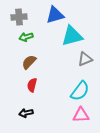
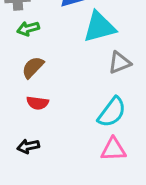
red semicircle: (32, 85) -> (37, 103), turned -96

